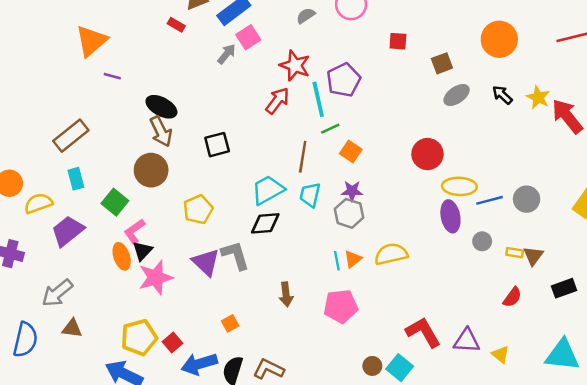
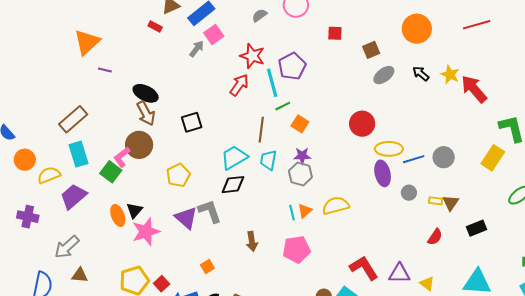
cyan rectangle: (76, 179) -> (79, 154), size x1.4
pink L-shape: (134, 231) -> (122, 157), moved

